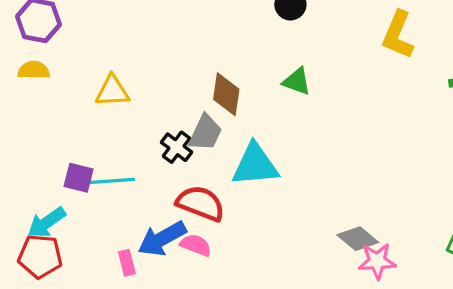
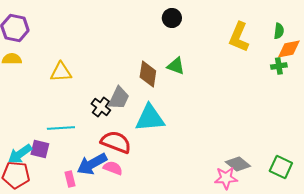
brown diamond: (226, 94) -> (148, 74), moved
purple square: (79, 178) -> (40, 149), moved
gray diamond: (358, 239) -> (238, 164), moved

